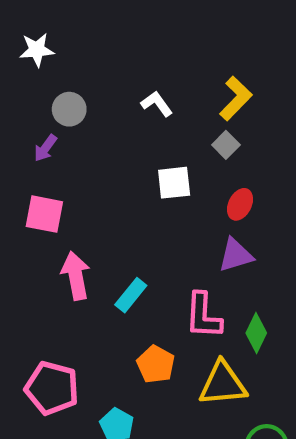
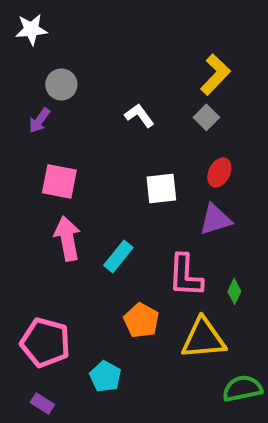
white L-shape: (157, 104) -> (139, 115), moved
white square: (174, 183) -> (161, 188), moved
pink square: (44, 214) -> (59, 181), moved
green diamond: (256, 333) -> (234, 291), size x0.7

